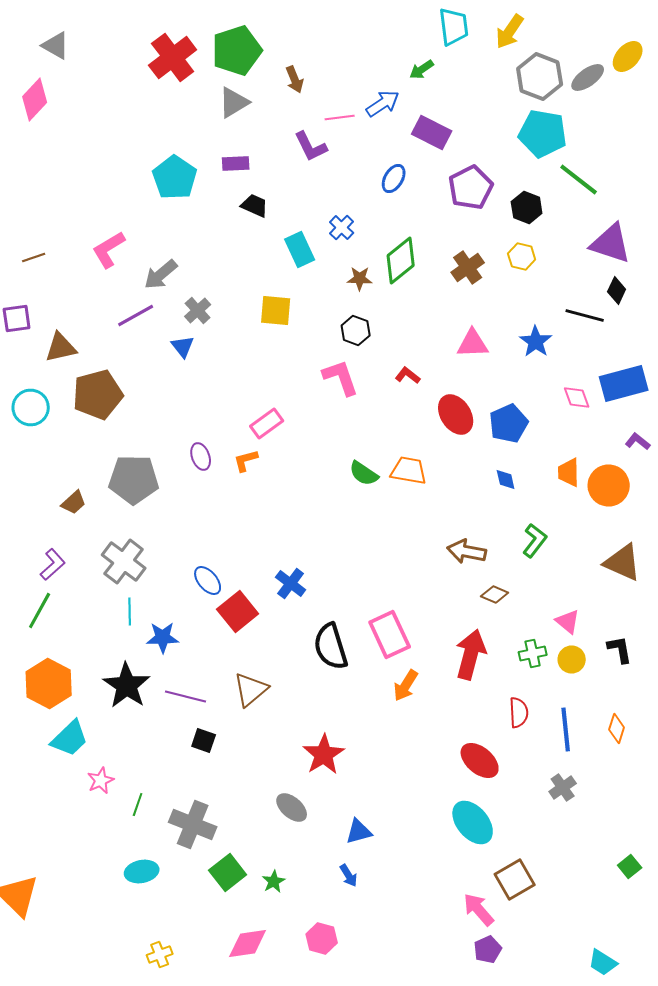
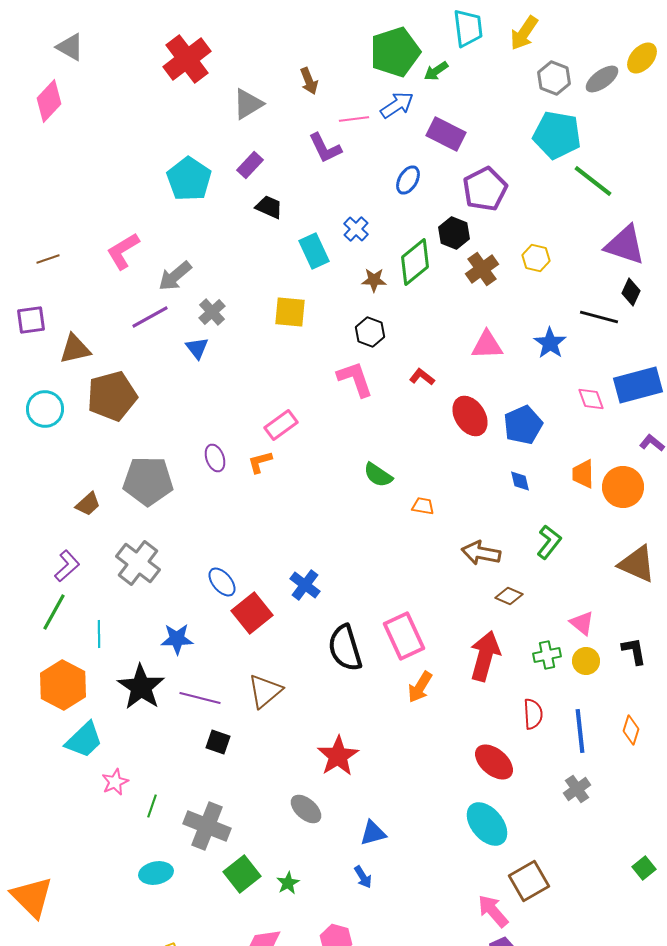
green pentagon: (237, 50) -> (395, 52), moved
gray hexagon: (540, 76) -> (554, 78), size x0.7
purple rectangle: (236, 164) -> (250, 165), turned -44
black hexagon: (527, 208) -> (454, 233), moved
orange trapezoid: (409, 470) -> (423, 506), moved, size x0.6
cyan line: (130, 612) -> (99, 634), moved

